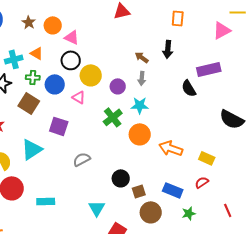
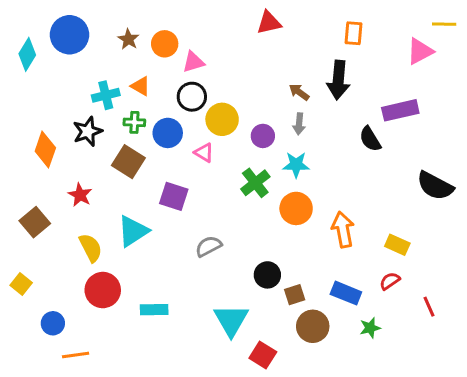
pink triangle: (72, 37) -> (193, 62), turned -42
black arrow: (168, 49) -> (338, 80), size x1.4
orange arrow: (171, 148) -> (343, 230), turned 60
cyan triangle: (97, 208) -> (231, 320), size x1.4
red line: (228, 210) -> (429, 307), moved

